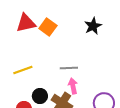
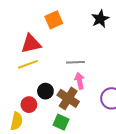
red triangle: (26, 23) -> (31, 44), moved
orange square: (48, 27) -> (54, 20), turned 30

